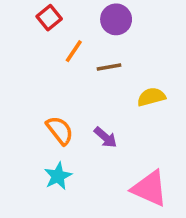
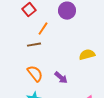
brown line: (109, 67) -> (34, 45), moved

